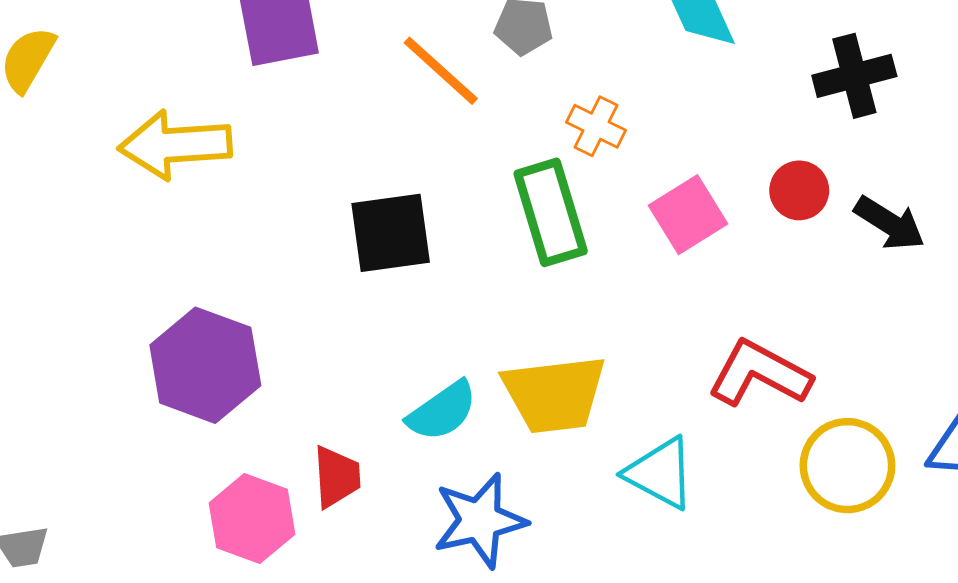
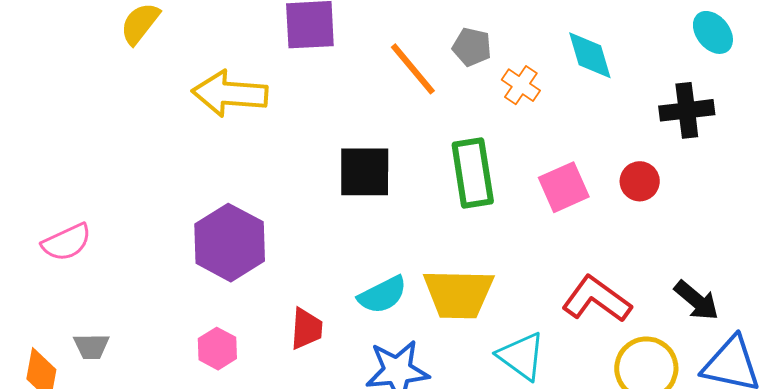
orange cross: (596, 126) -> (521, 85), moved
black arrow: (890, 223) -> (696, 300), moved
pink hexagon: (252, 519) -> (217, 349), moved, size x0.7

